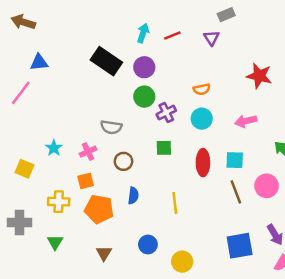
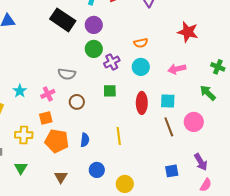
blue semicircle: (133, 196) -> (85, 140), moved
blue square: (240, 246) -> (172, 171), size x0.6

